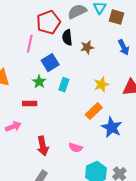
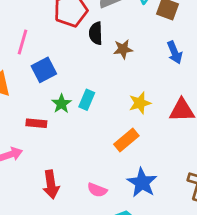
pink line: (30, 44) -> (23, 42), moved
blue square: (50, 63) -> (44, 70), moved
green star: (39, 82) -> (61, 104), moved
blue star: (112, 127) -> (142, 183), moved

